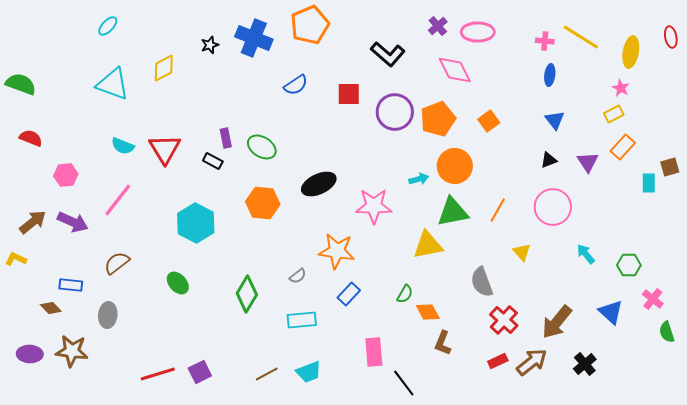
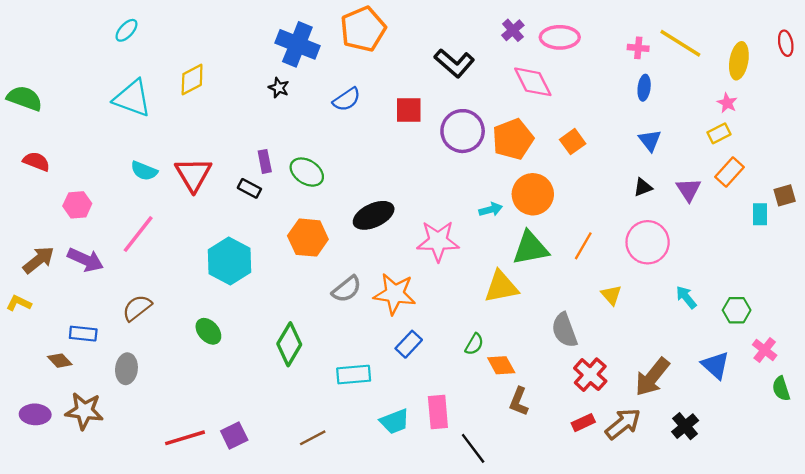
black star: (210, 45) -> (279, 88), moved, turned -30
gray semicircle: (298, 276) -> (347, 289), moved, size x1.5
cyan trapezoid: (309, 372) -> (395, 421), moved

